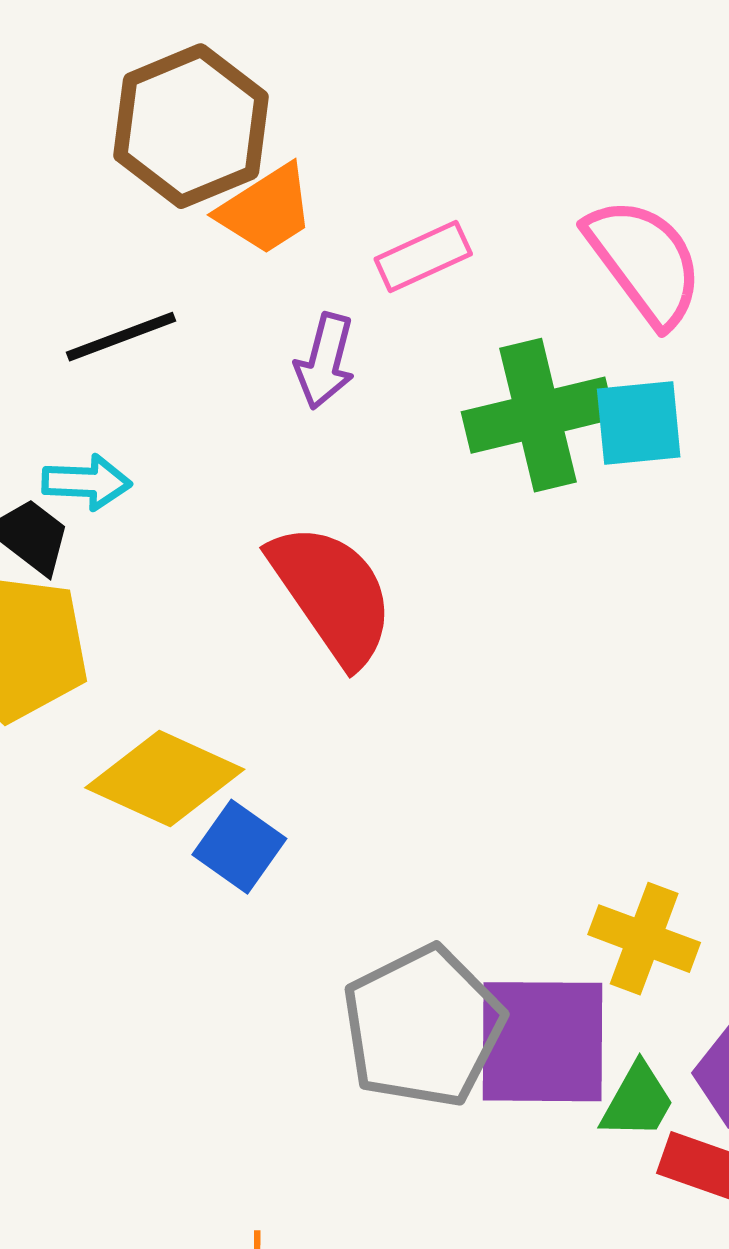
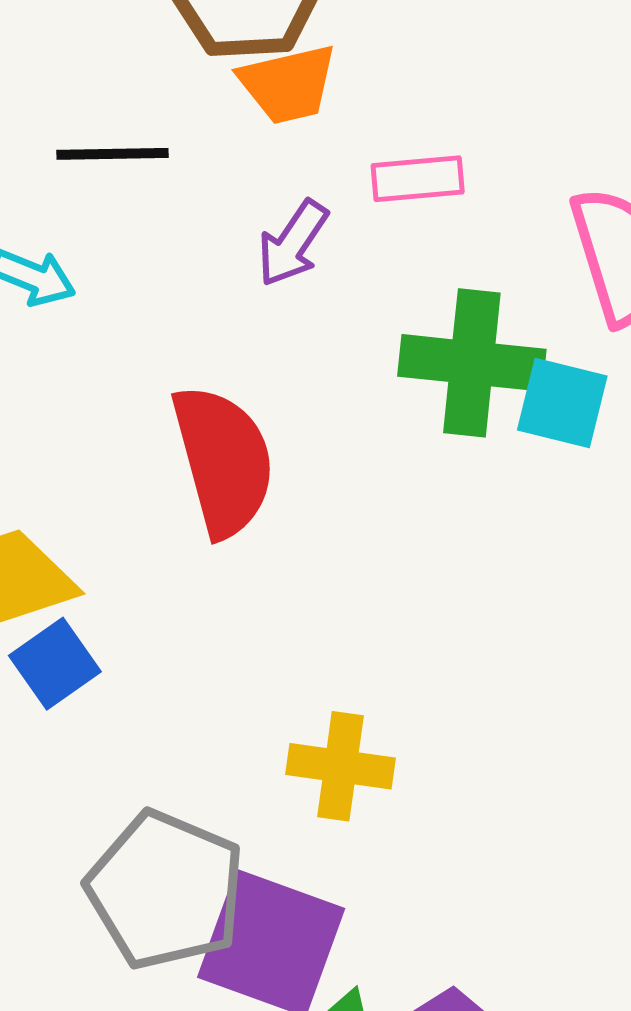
yellow cross: (644, 939) -> (341, 766), moved, turned -32
gray pentagon: (423, 1027) -> (166, 890), turned 30

